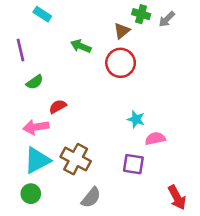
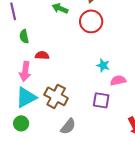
green semicircle: (35, 82) -> (24, 36), turned 112
red semicircle: (58, 106) -> (42, 55), turned 32
pink arrow: (36, 127) -> (25, 71), turned -72

